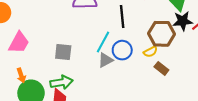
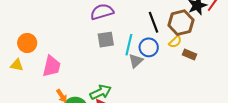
black line: (122, 16) -> (153, 22), moved
gray square: (63, 52) -> (106, 40), moved

